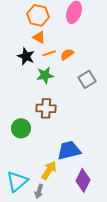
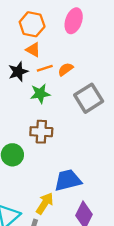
black star: (26, 56) -> (18, 72), turned 30
gray square: (87, 79) -> (89, 98), size x1.4

